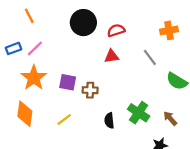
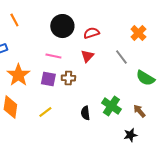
orange cross: (169, 30) -> (138, 33), turned -35
pink line: (35, 48) -> (53, 56), moved, turned 56
red triangle: (112, 56) -> (87, 56), turned -40
brown cross: (90, 90) -> (68, 78), moved

